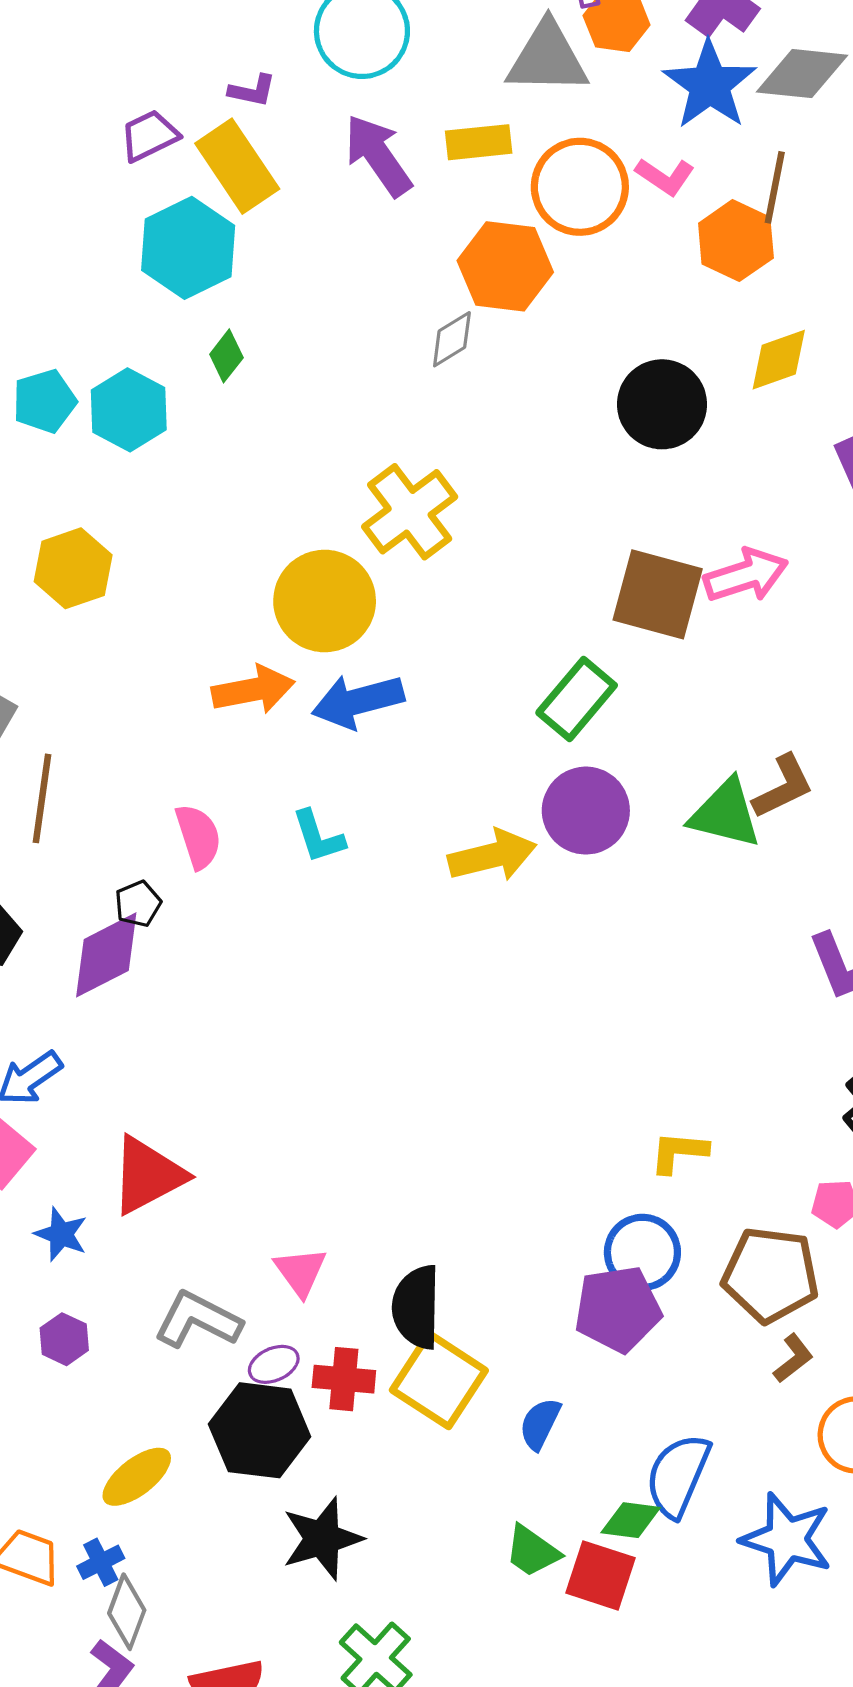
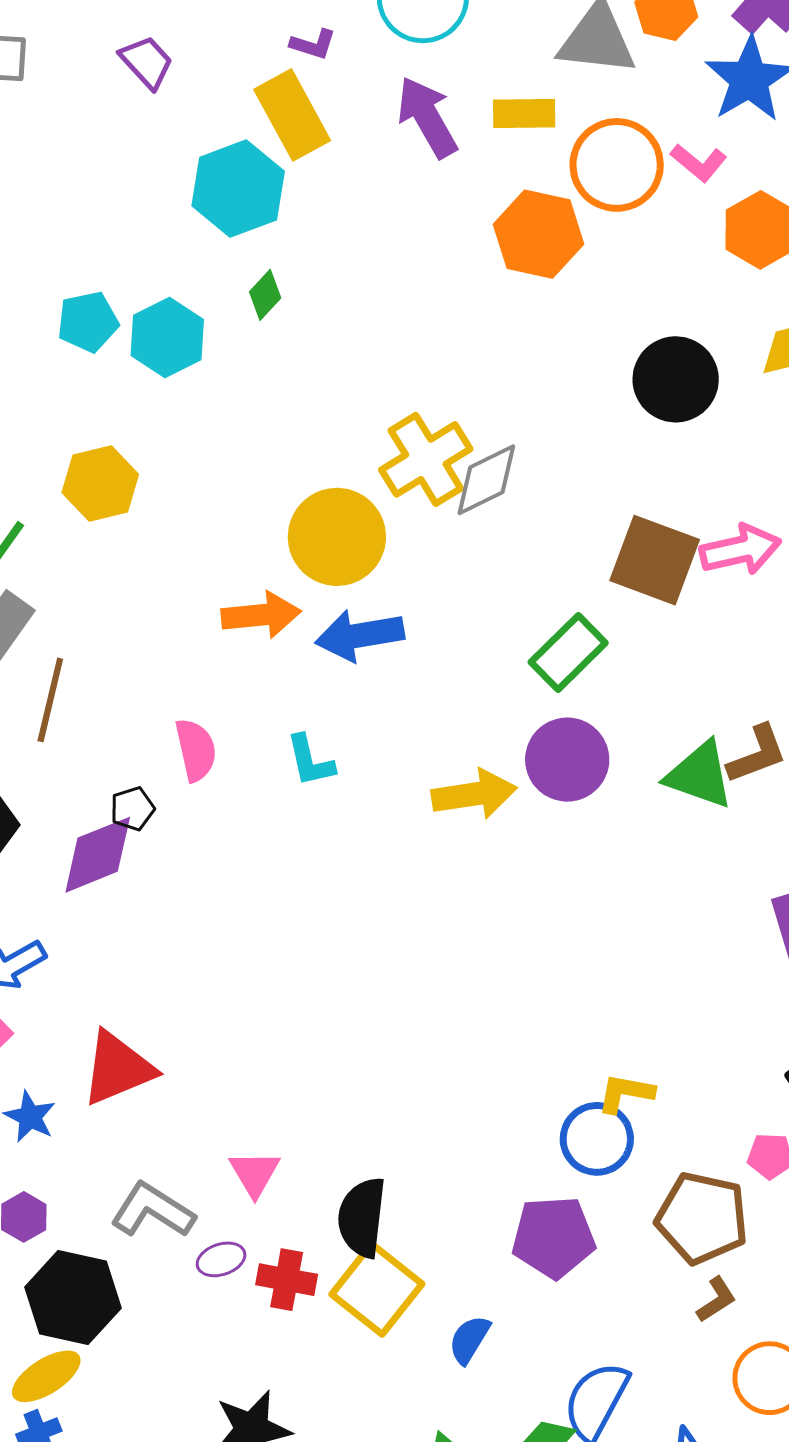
purple trapezoid: (149, 136) -> (147, 62), moved, turned 68
gray diamond: (452, 339) -> (486, 480), moved, size x1.4
blue circle: (642, 1252) -> (597, 1139), moved
black hexagon: (260, 1430) -> (73, 1298), moved
yellow ellipse: (137, 1477) -> (46, 1376), moved

